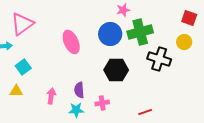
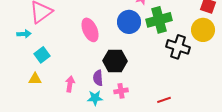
yellow circle: (184, 42) -> (203, 30), size x1.5
black hexagon: (116, 70) -> (115, 61), moved

